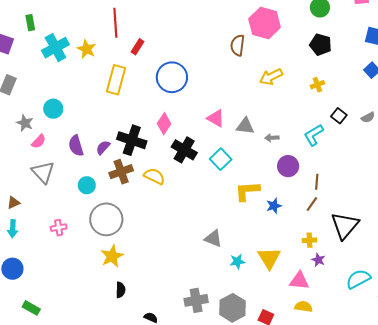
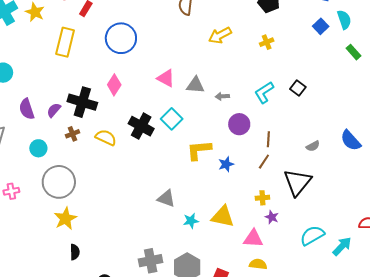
black square: (339, 116) -> (298, 88), moved
gray semicircle: (368, 117) -> (313, 146), moved
black cross: (184, 150) -> (141, 126), moved
brown cross: (121, 172) -> (73, 134), size x0.6
yellow triangle: (269, 258) -> (223, 217), turned -45

